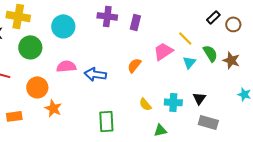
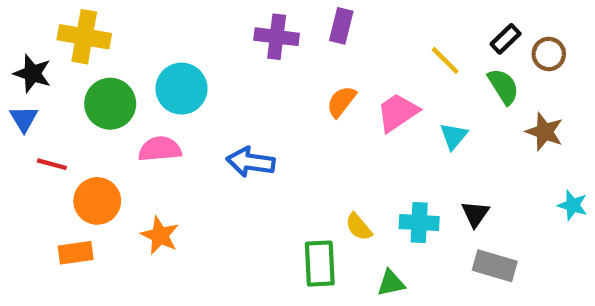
purple rectangle: (135, 22) -> (341, 26), moved
cyan circle: (63, 26) -> (181, 89), moved
yellow line: (185, 38) -> (445, 60), moved
green semicircle: (210, 53) -> (503, 86), moved
orange semicircle: (134, 65) -> (341, 102), moved
pink semicircle: (66, 66) -> (160, 149), moved
orange circle: (37, 87) -> (97, 201), moved
green rectangle: (106, 121) -> (320, 264), moved

